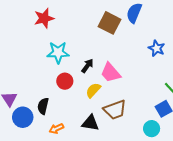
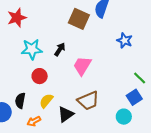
black arrow: (87, 66) -> (60, 49), moved
pink trapezoid: (111, 73) -> (82, 66), turned 75
yellow semicircle: (93, 90) -> (46, 101), moved
black triangle: (90, 123) -> (66, 114), turned -42

